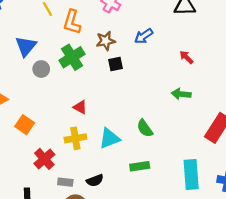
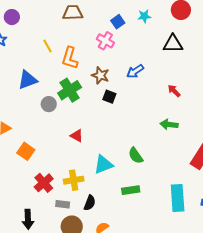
brown star: (106, 41) -> (100, 75), turned 30
blue triangle: (26, 46) -> (28, 80), turned 30
black square: (116, 64) -> (109, 97), turned 32
gray circle: (41, 69) -> (49, 104), moved
yellow cross: (75, 138) -> (74, 180), moved
black semicircle: (95, 180) -> (90, 203), turned -49

